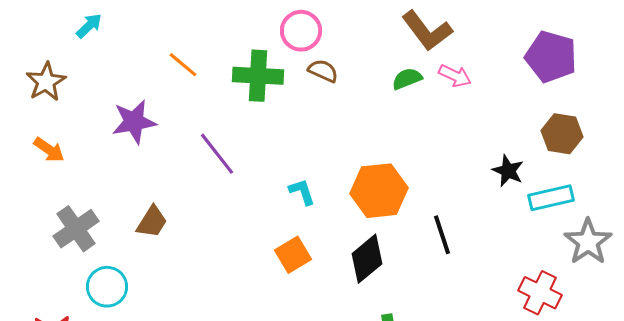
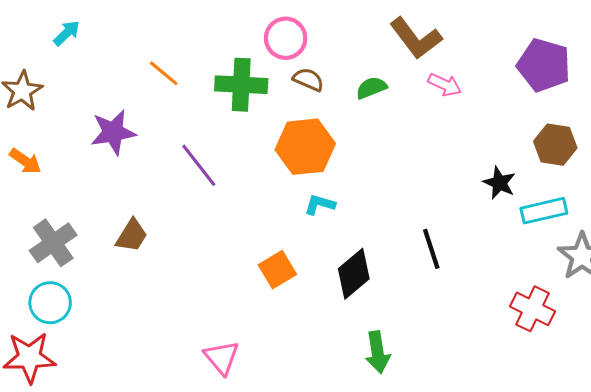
green semicircle: (407, 79) -> (371, 88), moved
orange hexagon: (379, 191) -> (305, 147), moved
cyan L-shape: (302, 192) -> (320, 205), moved, turned -56
cyan circle: (107, 287) -> (50, 303), moved

